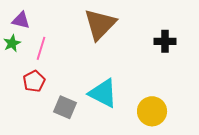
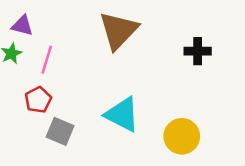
gray square: (65, 107) -> (60, 131), moved

